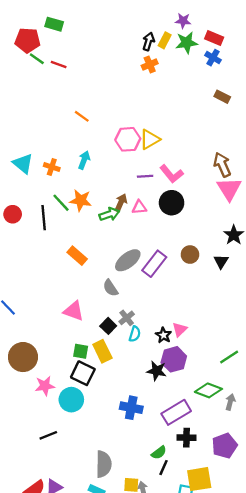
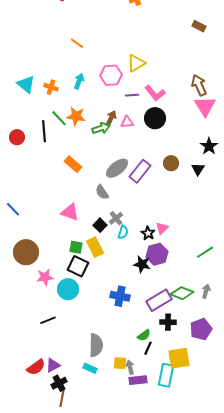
pink hexagon: (128, 139) -> (111, 75), moved
red circle: (13, 214) -> (17, 137), moved
green diamond: (208, 390) -> (182, 293), moved

